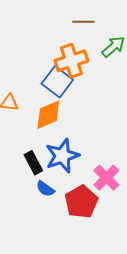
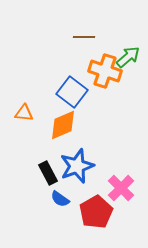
brown line: (83, 22) -> (84, 37), moved
orange cross: (71, 61) -> (105, 71), moved, turned 36

